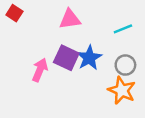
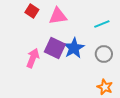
red square: (14, 13) -> (32, 11), moved
orange star: (122, 90) -> (105, 87), moved, size x0.7

